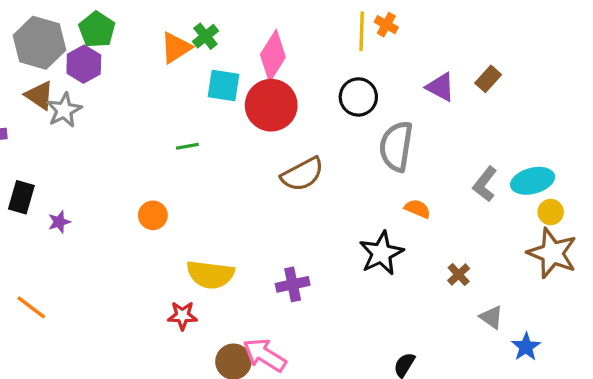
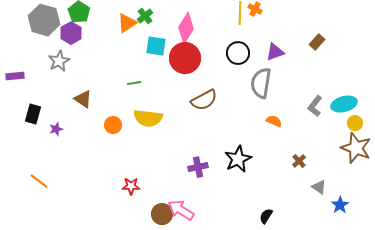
purple triangle: (441, 87) -> (275, 52), moved, turned -48
brown triangle: (39, 95) -> (83, 99), moved
black star: (381, 253) -> (238, 159), moved
yellow semicircle: (210, 274) -> (148, 118), moved

